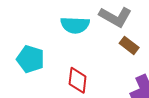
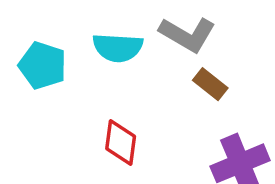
cyan pentagon: (30, 59) -> (43, 65), moved

